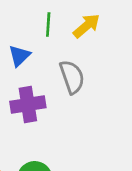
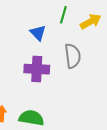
blue triangle: (19, 56) -> (38, 33), turned -42

